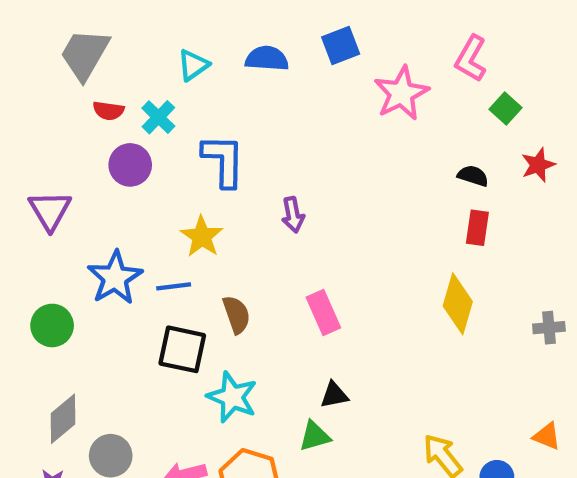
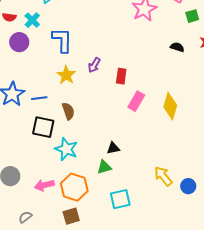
green square: (506, 108) -> (192, 16), turned 32
purple arrow: (293, 215) -> (94, 65), turned 42
red rectangle: (477, 228) -> (121, 76), moved
yellow star: (202, 237) -> (66, 75), moved
pink rectangle: (323, 312) -> (136, 101), moved, turned 54

